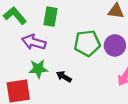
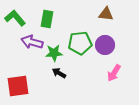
green star: (38, 69) -> (54, 53), moved

